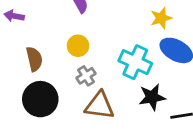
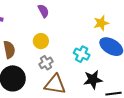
cyan cross: (135, 62) -> (82, 54), size x0.7

